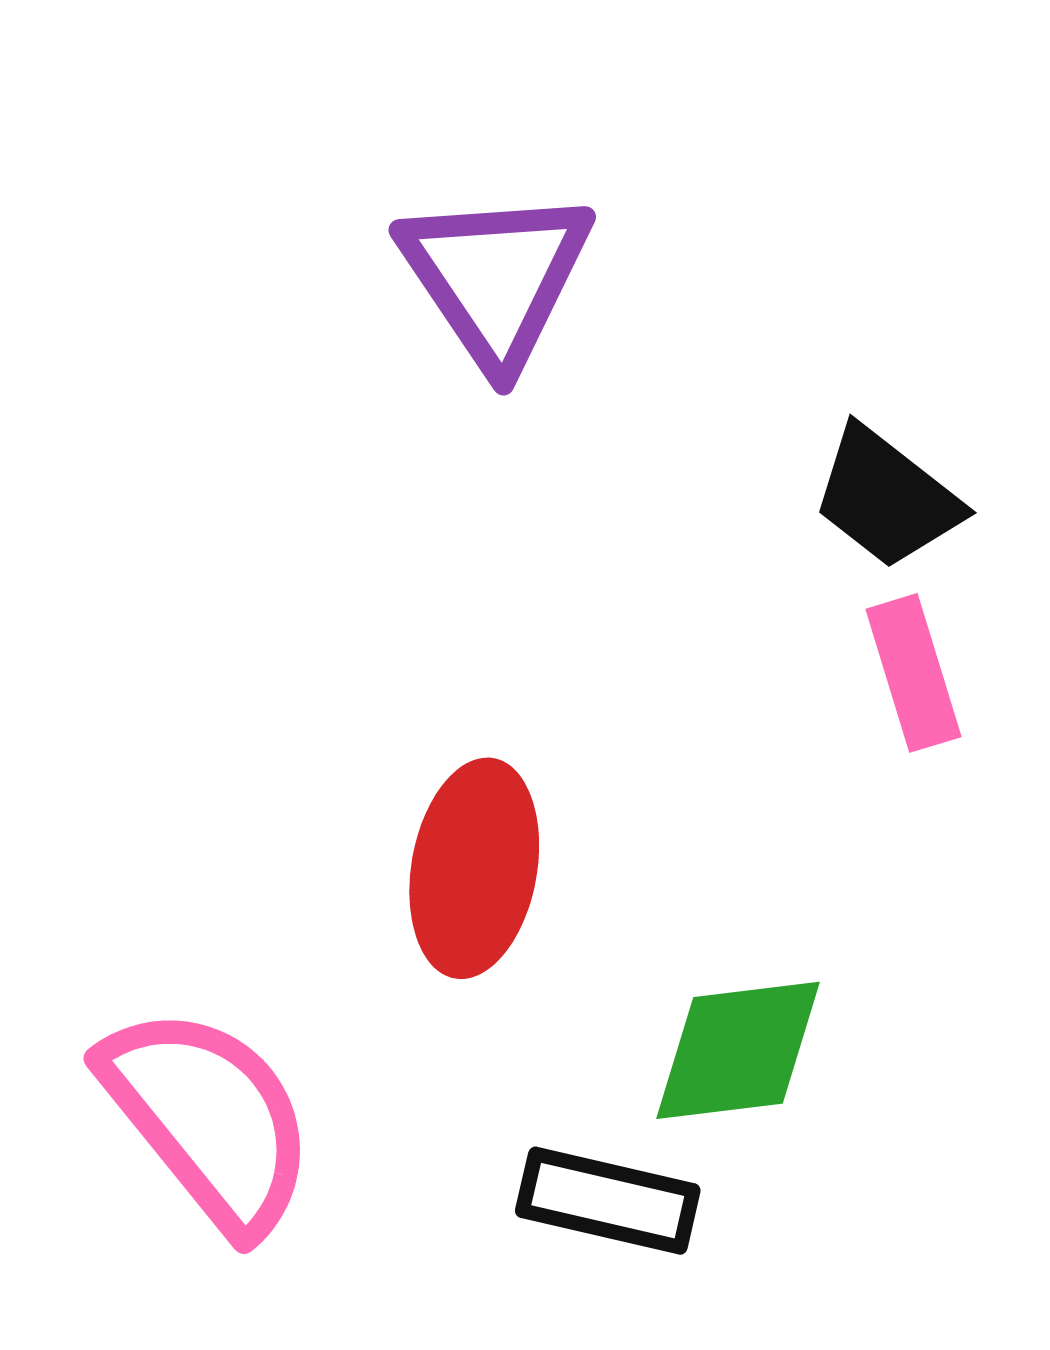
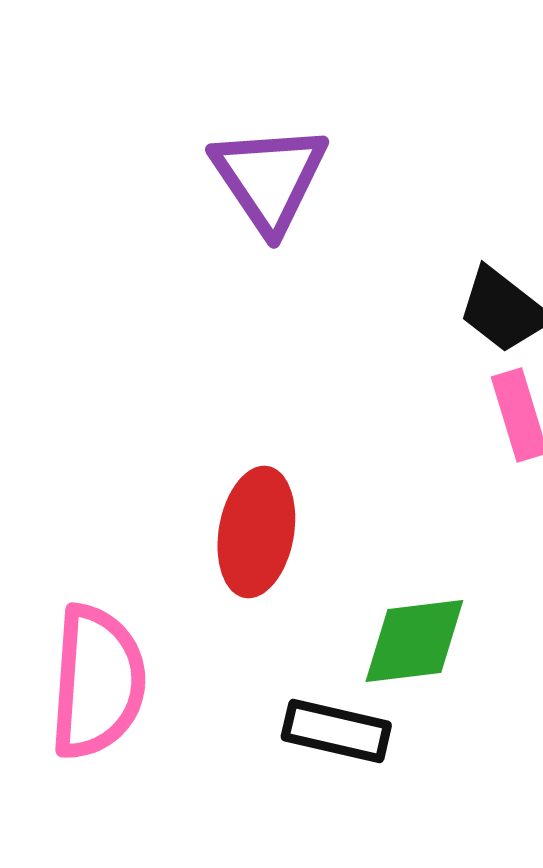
pink semicircle: (209, 1119) -> (97, 682), turned 43

